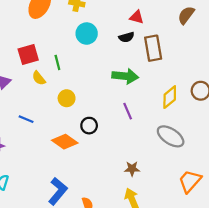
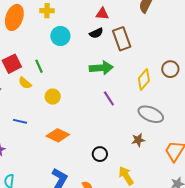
black circle: (89, 126) -> (100, 154), moved
brown star: (132, 169) -> (138, 140), moved

